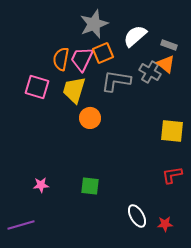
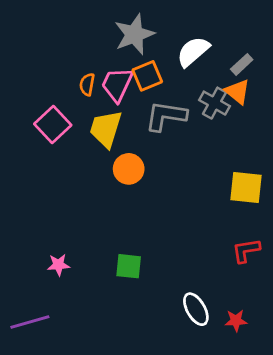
gray rectangle: (169, 45) -> (242, 64), turned -63
orange semicircle: (61, 59) -> (87, 84), size x0.7
pink square: (37, 87) -> (53, 125), turned 30

